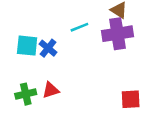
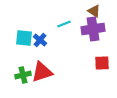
red triangle: (51, 90) -> (42, 72), size x1.6
red square: (131, 99) -> (102, 63), moved

